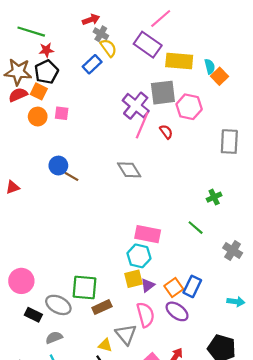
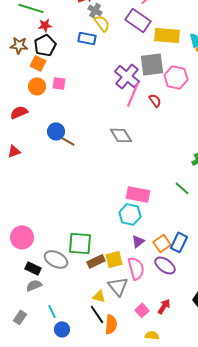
blue rectangle: (92, 64) -> (87, 38), turned 54
brown star: (18, 72) -> (19, 45), size x0.7
red semicircle: (18, 95) -> (19, 112), moved
yellow square: (134, 279) -> (114, 259), moved
gray semicircle: (54, 338) -> (34, 285), moved

